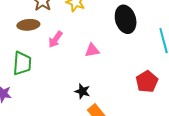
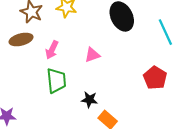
green trapezoid: (22, 63) -> (56, 81), moved

